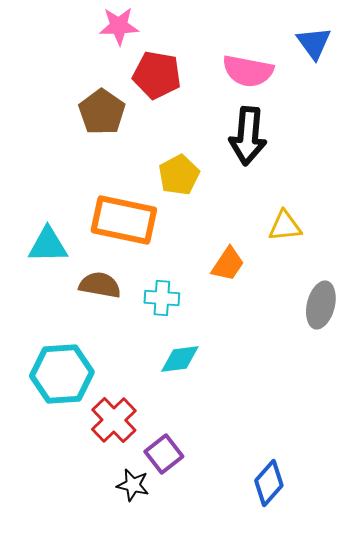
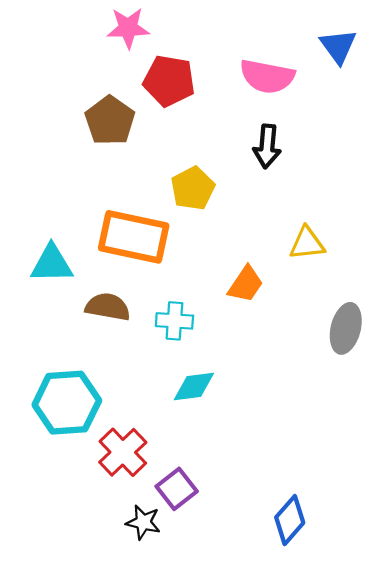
black arrow: (248, 136) -> (267, 146), size x0.7

